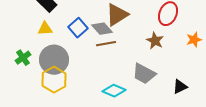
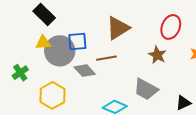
blue square: (78, 28) -> (77, 42), turned 36
gray diamond: (102, 29) -> (85, 71), moved
gray circle: (54, 60) -> (60, 51), moved

